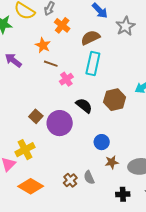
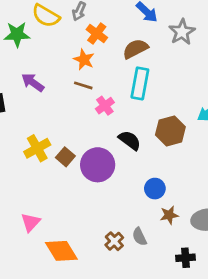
orange star: (43, 45) -> (84, 60), moved
yellow cross: (25, 150) -> (37, 148), moved
orange diamond: (31, 186) -> (61, 251), turned 30

